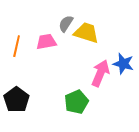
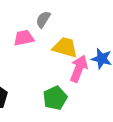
yellow trapezoid: (86, 33) -> (65, 47), moved

